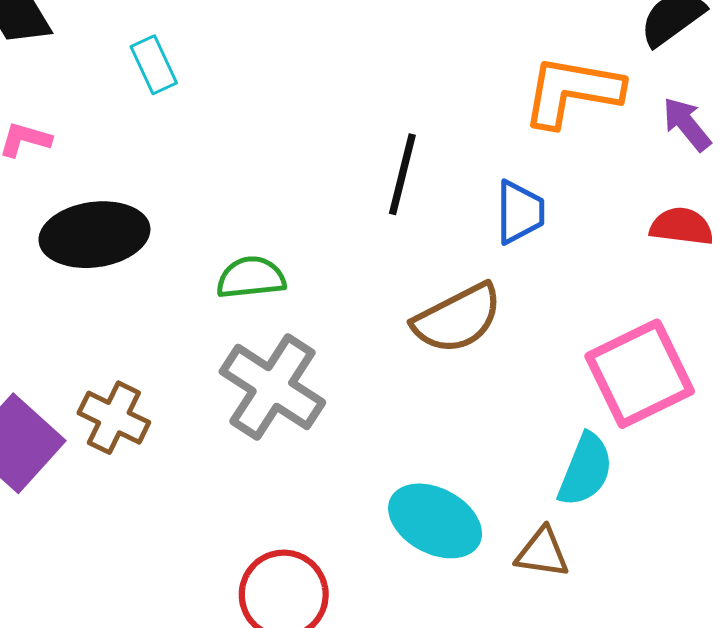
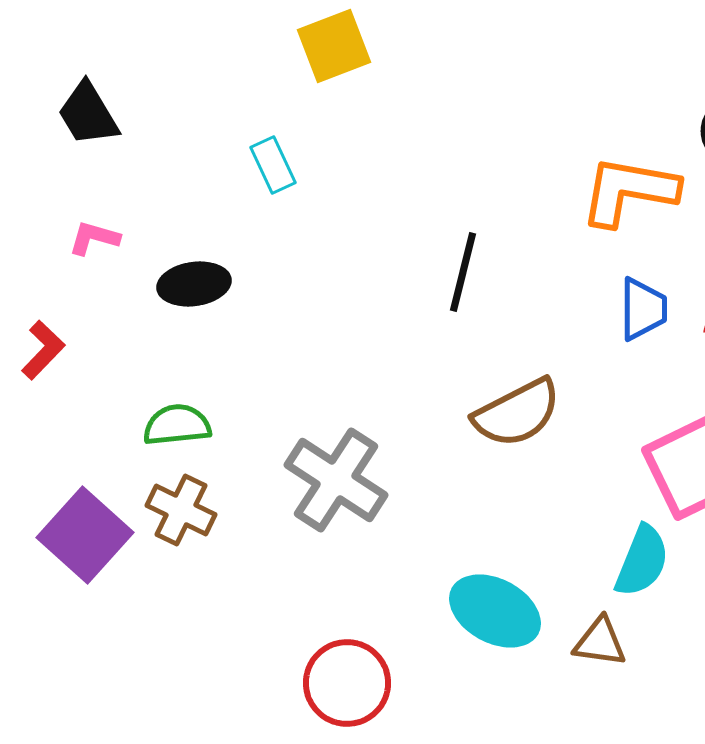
cyan rectangle: (154, 65) -> (273, 165), moved
blue trapezoid: (520, 212) -> (643, 309), moved
black ellipse: (94, 235) -> (194, 284), moved, size x0.7
green semicircle: (251, 278) -> (177, 425), moved

